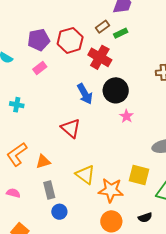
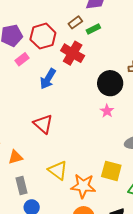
pink rectangle: (40, 68) -> (22, 59), moved
black circle: (116, 90) -> (110, 83), moved
blue arrow: (85, 94) -> (48, 79), moved, turned 60
pink star: (126, 116) -> (107, 111), moved

